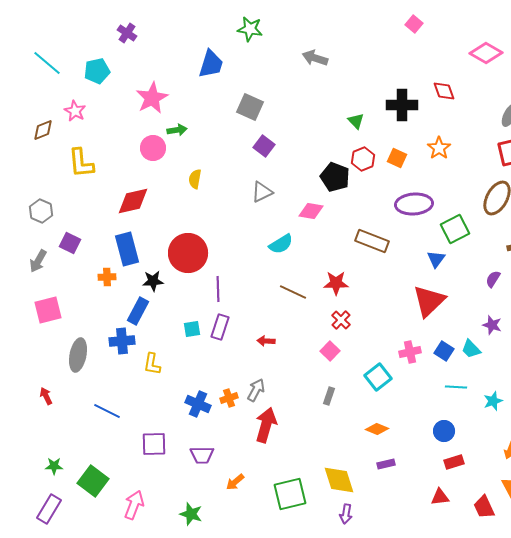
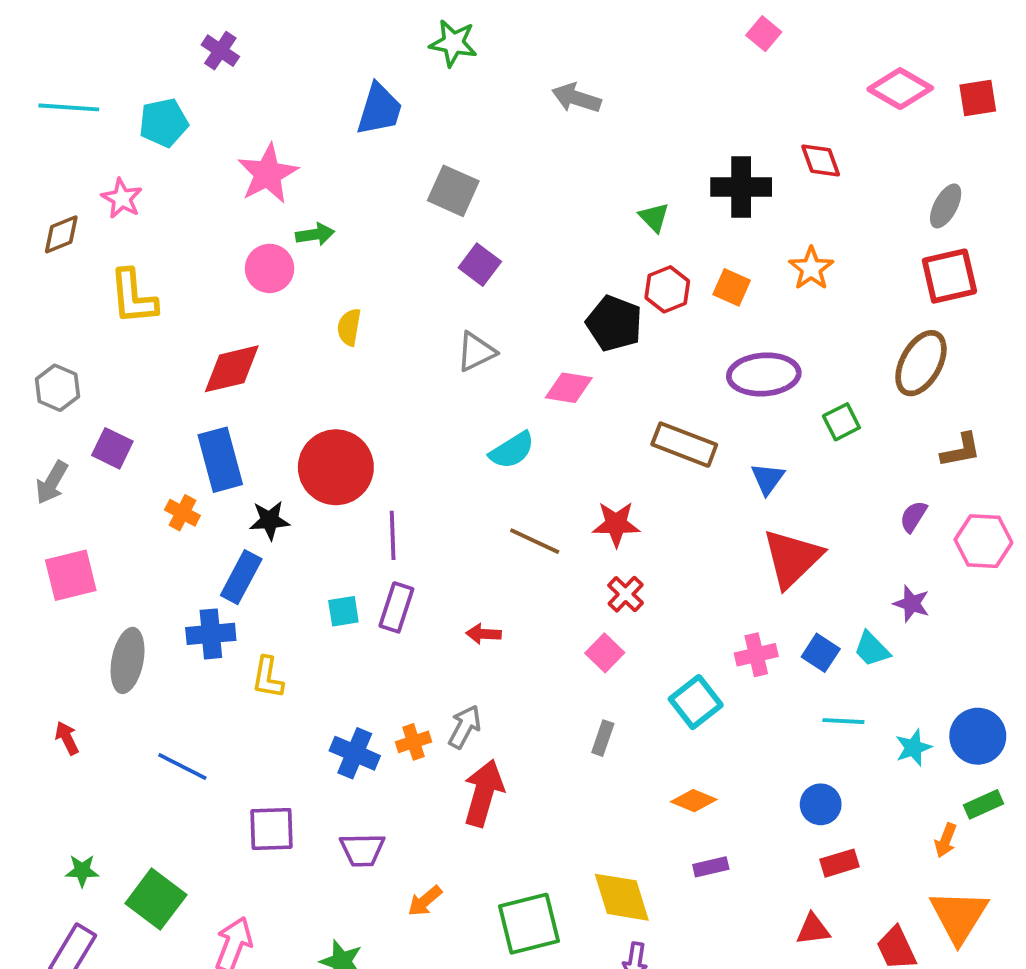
cyan line: (47, 63) -> (69, 107), turned -36
green square: (455, 229) -> (841, 422), size x0.7
blue triangle: (436, 259) -> (768, 479), moved
orange cross: (107, 277) -> (182, 513), turned 30

